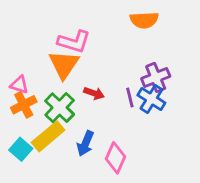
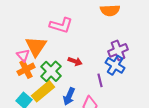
orange triangle: (64, 65) -> (36, 46), moved
pink triangle: (19, 85) -> (23, 55), turned 32
purple line: (130, 98) -> (100, 80), moved

